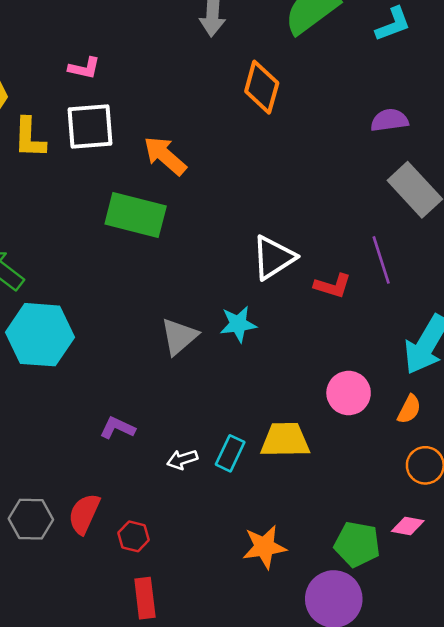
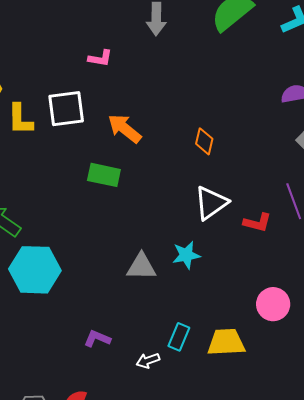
pink L-shape: (84, 68) -> (100, 58), moved
orange diamond: (262, 87) -> (204, 141), moved, size x0.7
green rectangle: (136, 215) -> (104, 175), size x0.7
gray triangle: (179, 337) -> (141, 267), turned 44
cyan rectangle: (230, 453) -> (179, 337), moved

